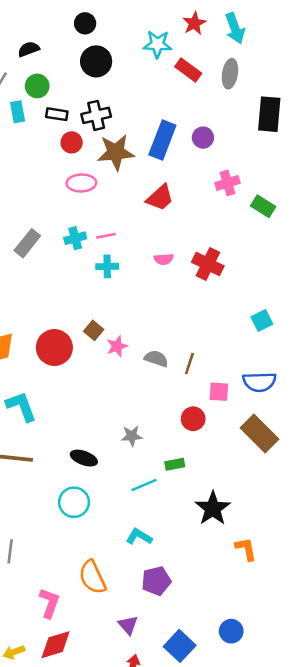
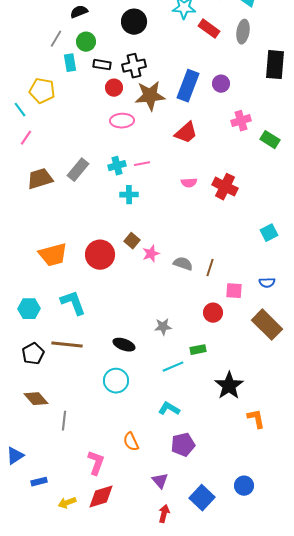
cyan cross: (107, 266) -> (129, 195), moved
blue semicircle: (259, 382) -> (267, 283), size x0.6
orange semicircle: (92, 577) -> (131, 442), size x0.7

